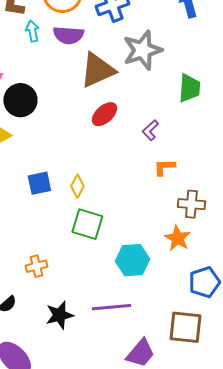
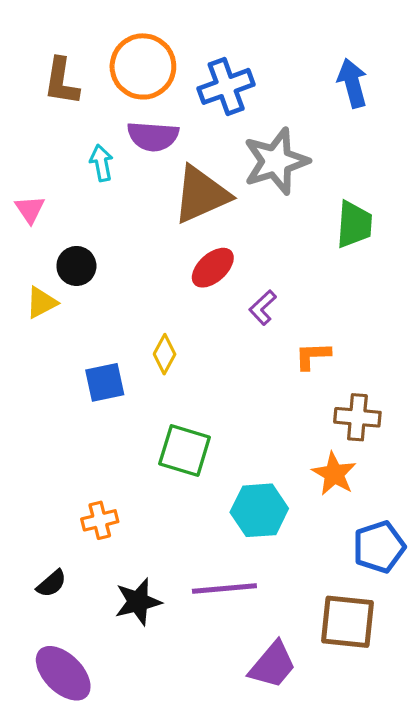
cyan arrow: (32, 31) -> (101, 163), moved
black circle: (20, 100) -> (76, 266), moved, size x0.7
purple L-shape: (150, 130) -> (263, 308), moved
yellow diamond: (77, 186) -> (165, 354), moved

